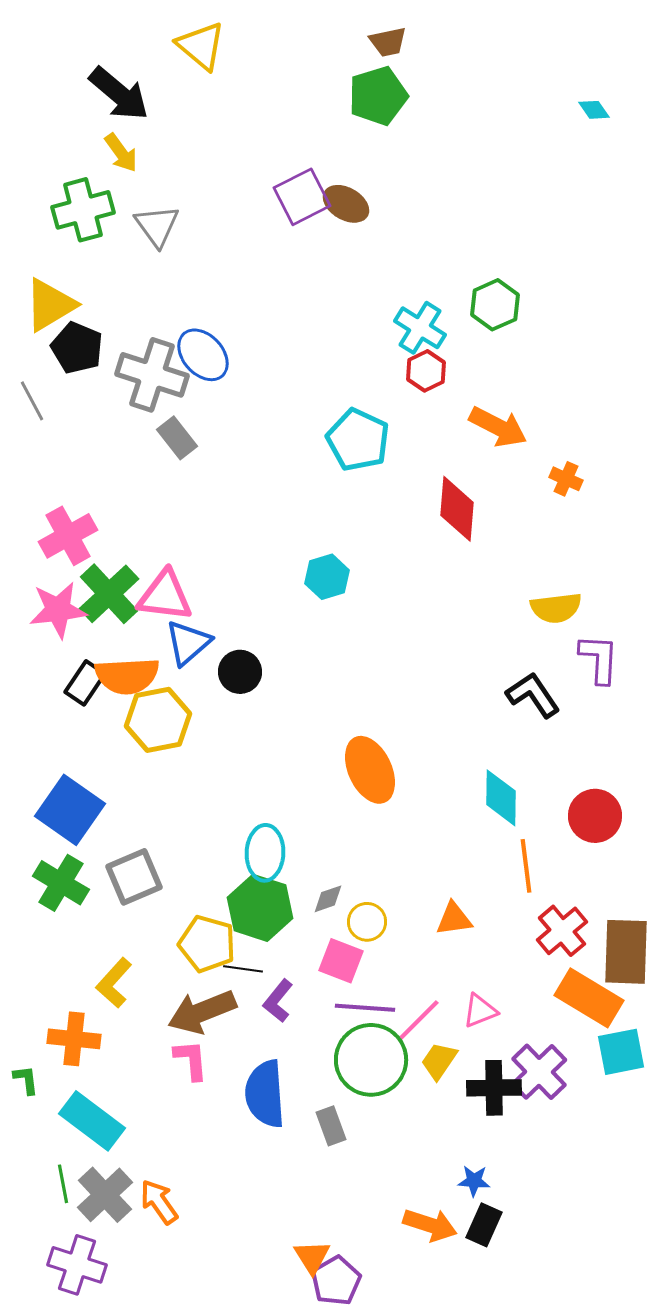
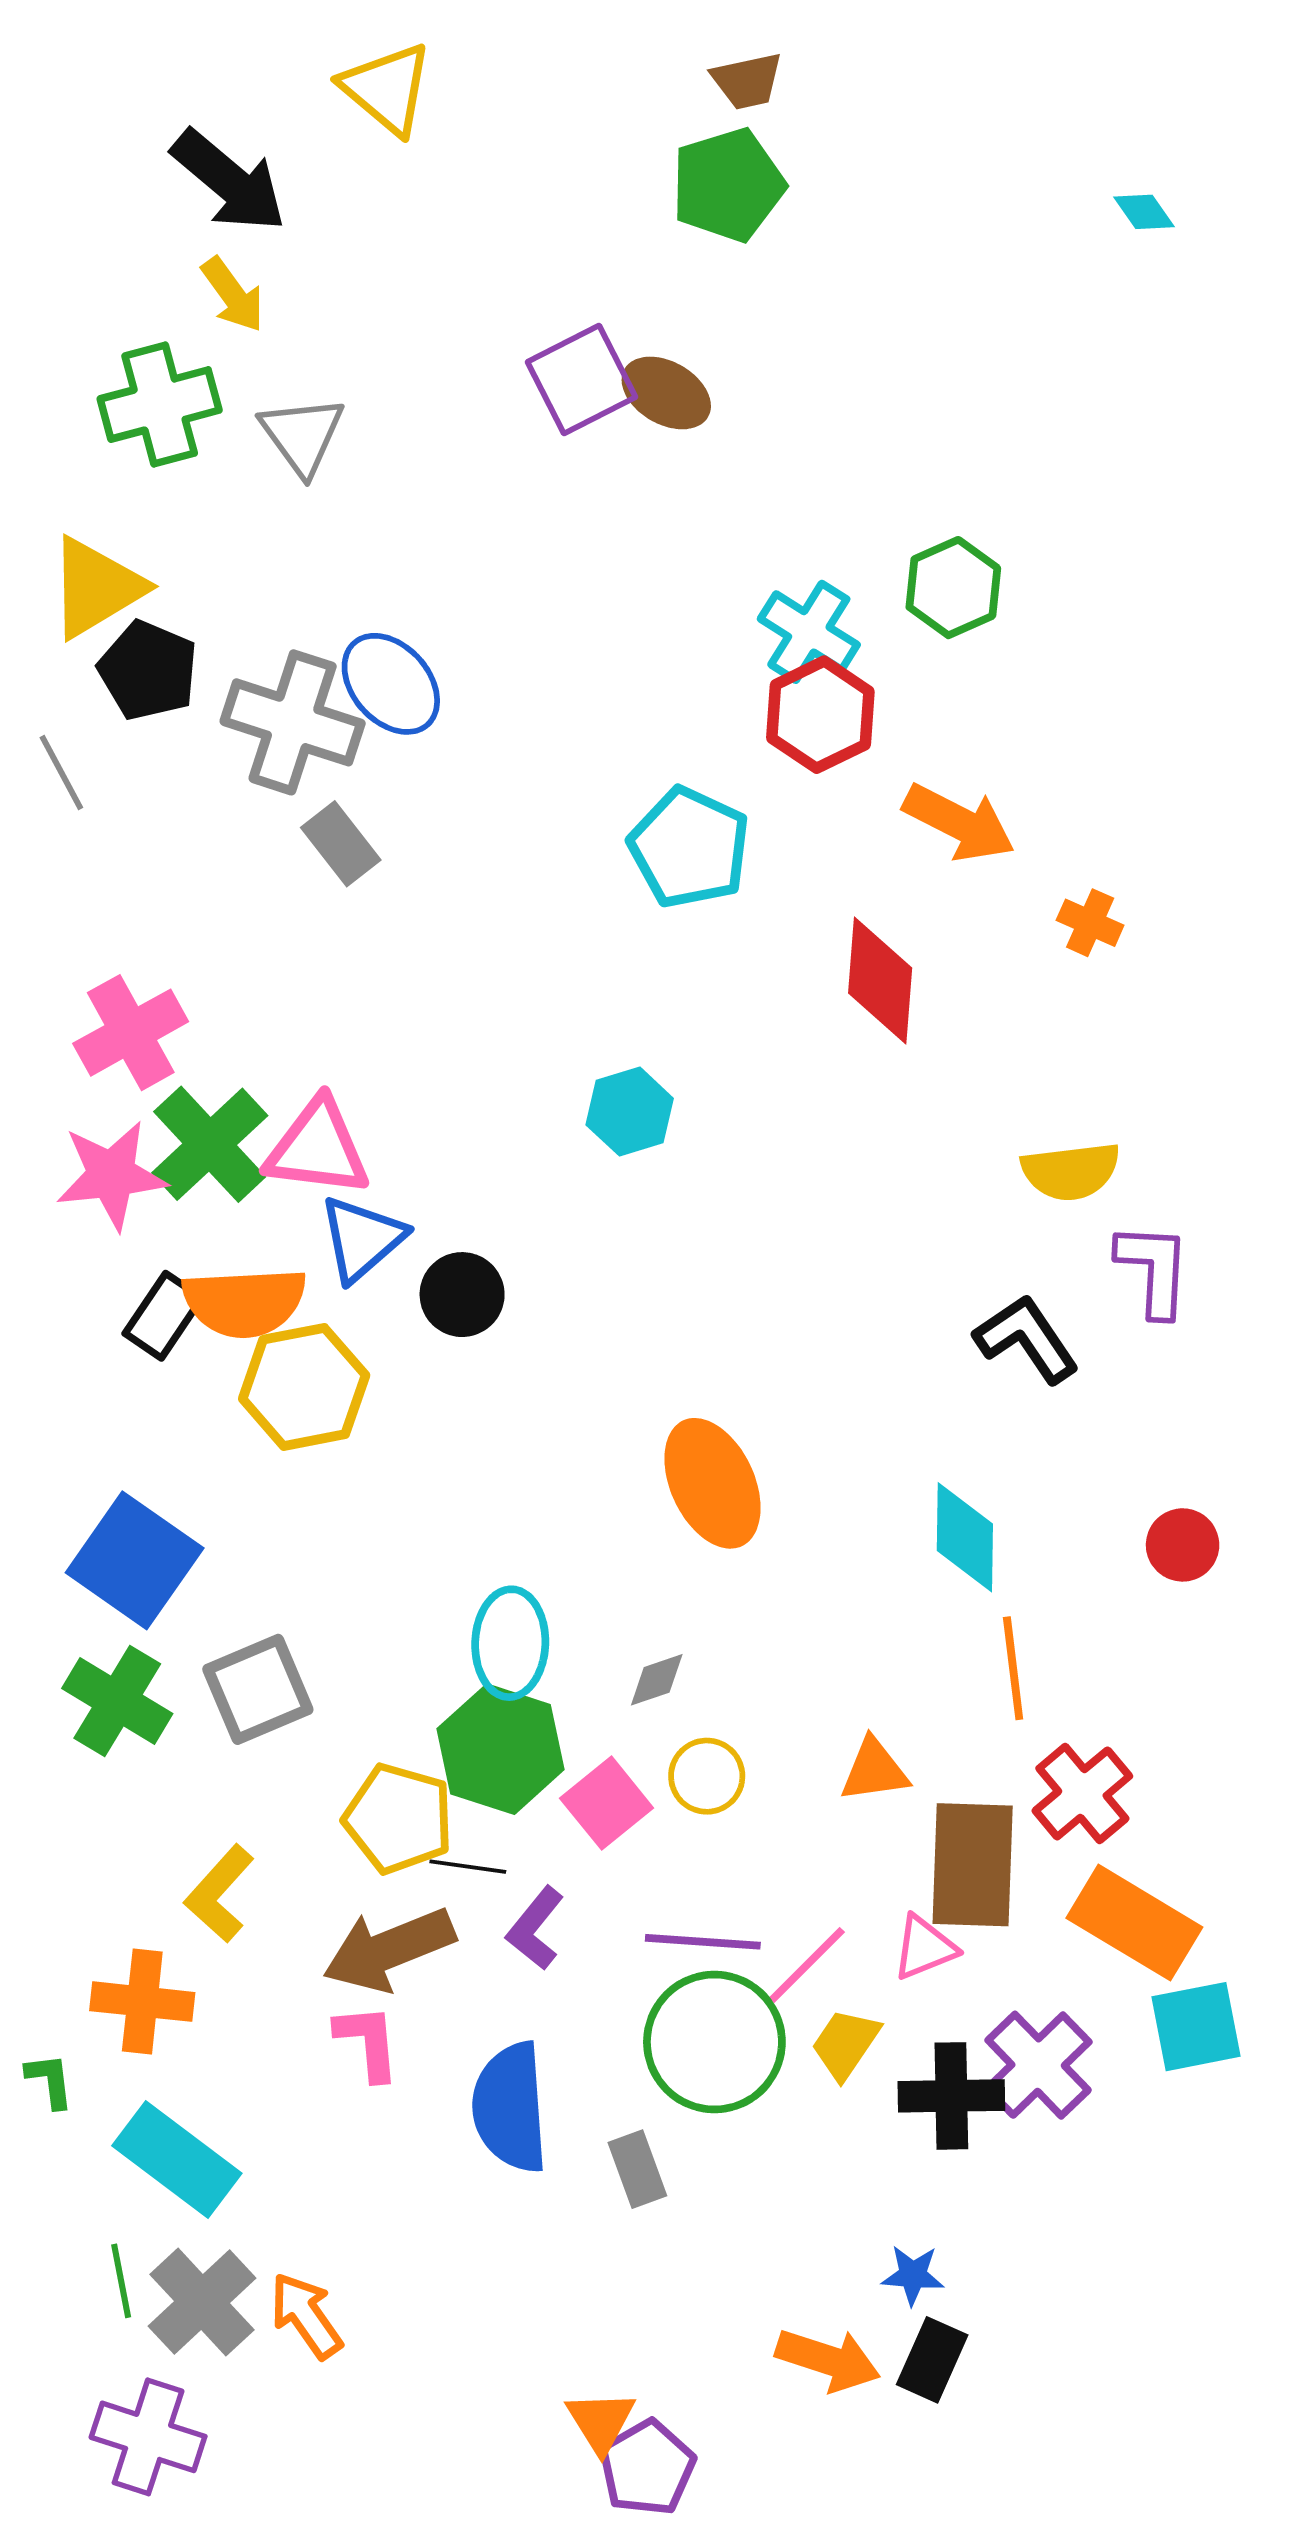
red hexagon: (426, 371) -> (820, 715), size x1.4
red circle: (595, 816) -> (1183, 1545), moved, size x0.7
gray diamond: (328, 899) -> (657, 1680), moved
brown rectangle: (626, 952) -> (973, 1865), moved
pink square: (341, 961) -> (607, 1803), moved, turned 30

